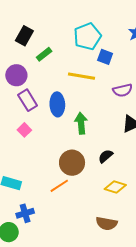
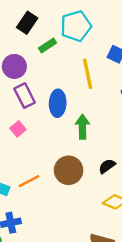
cyan pentagon: (88, 36) -> (76, 26), moved
yellow line: (82, 76) -> (88, 74), turned 64
orange line: (59, 186) -> (29, 181), moved

